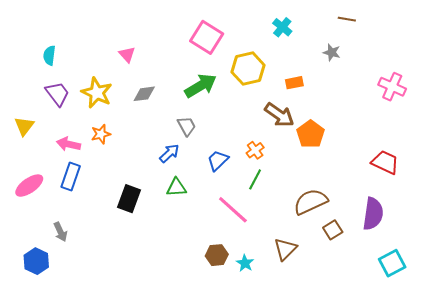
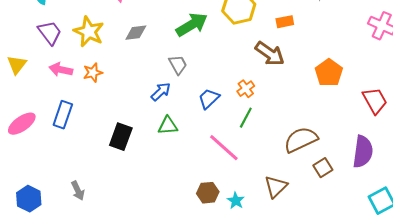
orange pentagon: (311, 134) -> (329, 73), moved
pink arrow: (69, 144) -> (61, 70), moved
red trapezoid: (385, 162) -> (375, 101), turned 36
gray arrow: (60, 232) -> (78, 191), moved

